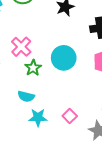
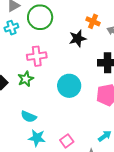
pink cross: (21, 47) -> (37, 56), moved, turned 30
green star: (33, 68) -> (26, 79), moved

